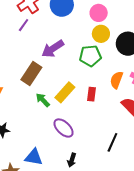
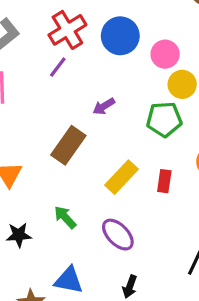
pink circle: (99, 13) -> (165, 54), moved
purple arrow: (53, 49) -> (104, 106), size x0.6
green arrow: (43, 100) -> (65, 217), moved

